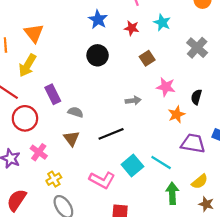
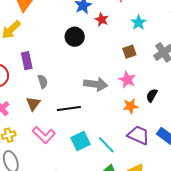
red star: (132, 28) -> (102, 19), moved
brown square: (147, 58) -> (129, 52), moved
gray arrow: (133, 101) -> (96, 84), size x1.6
gray semicircle: (76, 112) -> (43, 81), turned 40
pink L-shape: (102, 180) -> (44, 135), moved

